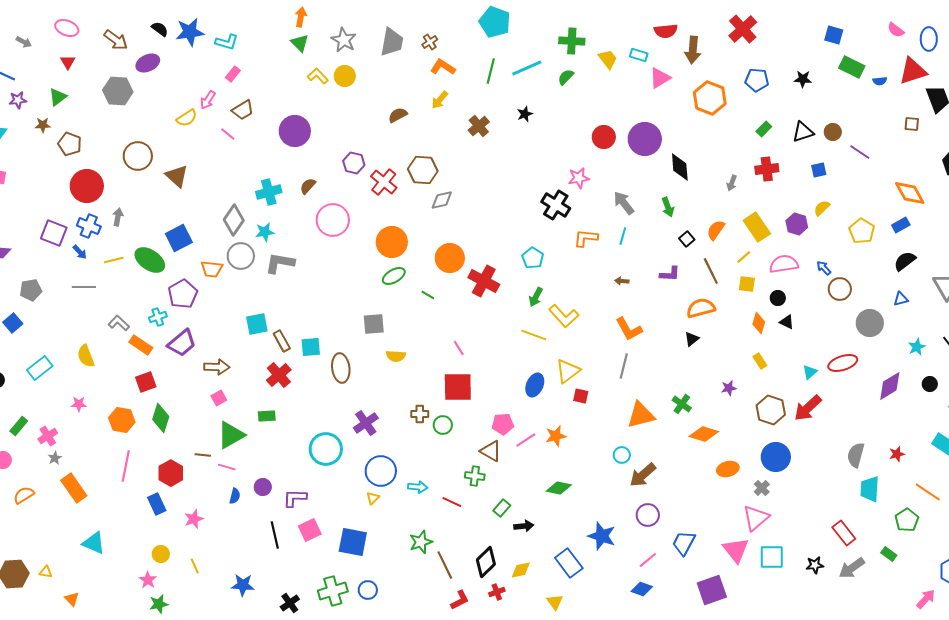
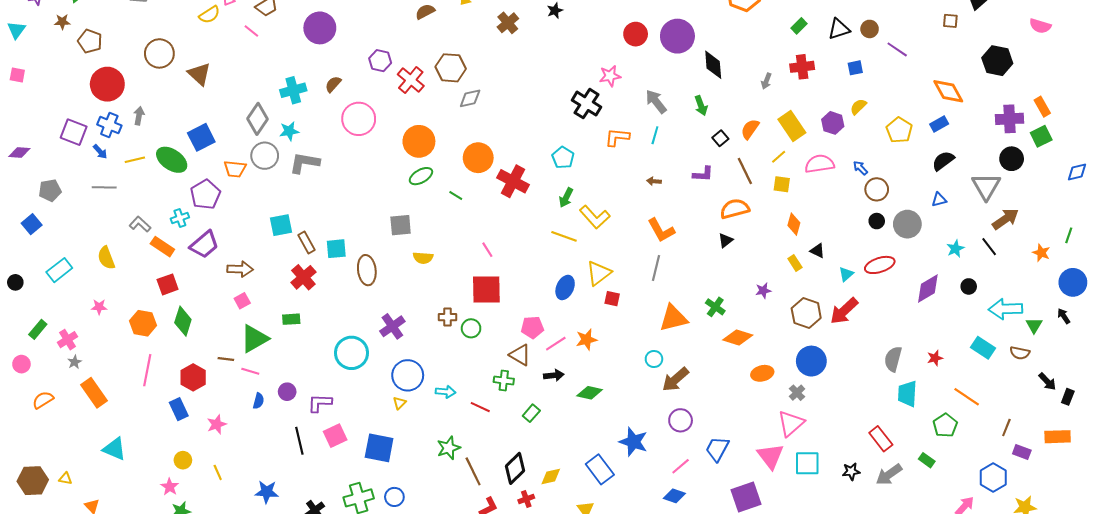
black circle: (778, 298) -> (877, 221), moved
black triangle: (787, 322) -> (817, 251), moved
black arrow: (524, 526) -> (554, 375), moved

